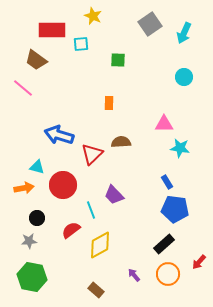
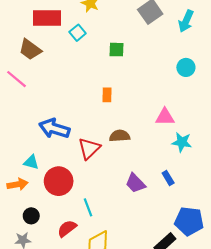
cyan square: (81, 44) -> (78, 33), turned -35
purple trapezoid: (114, 195) -> (135, 183), moved
blue pentagon: (175, 209) -> (189, 221), moved

